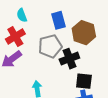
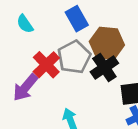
brown hexagon: (84, 33) -> (107, 43), moved
red cross: (15, 37) -> (46, 65), moved

